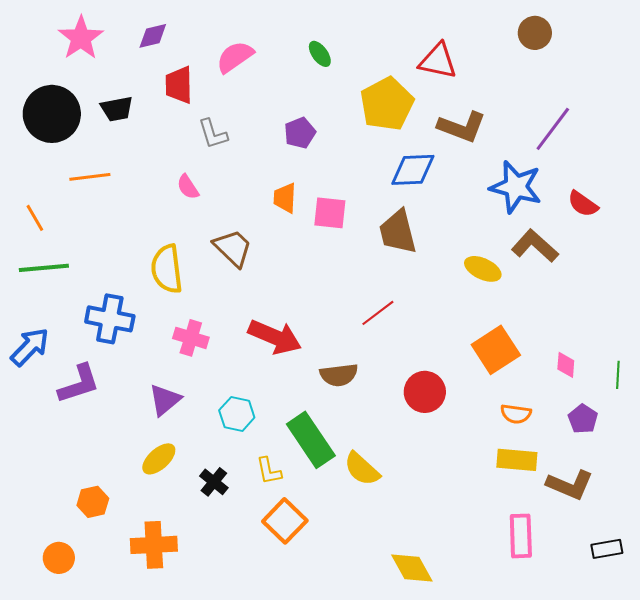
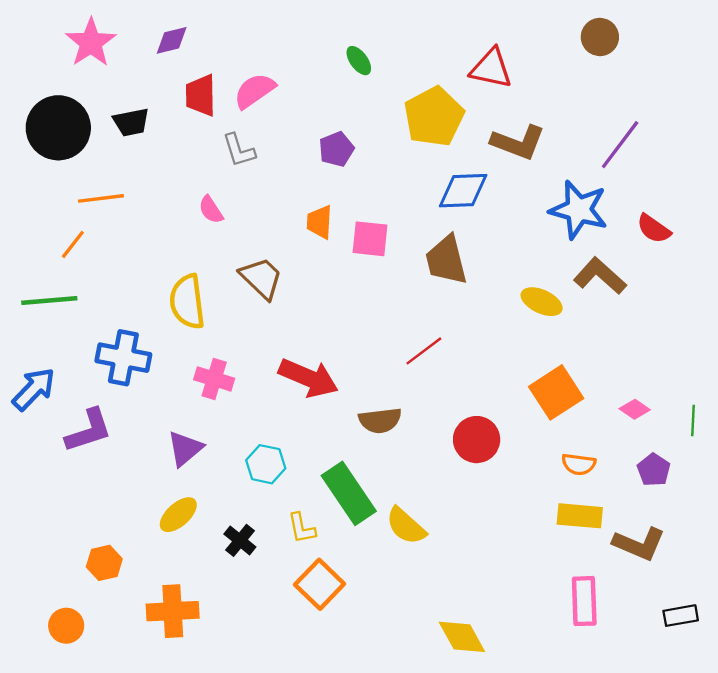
pink semicircle: (235, 57) -> (255, 91), moved
orange line: (35, 218) -> (73, 244), moved, turned 68
pink diamond: (566, 365) -> (635, 409), turned -60

